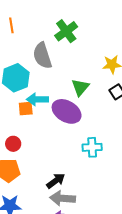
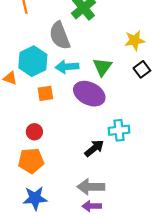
cyan arrow: (37, 99) -> (67, 67), moved
black arrow: (56, 181) -> (94, 148), moved

